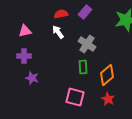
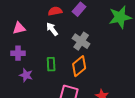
green rectangle: (83, 67) -> (51, 64), moved
orange diamond: (107, 75) -> (79, 66), moved

